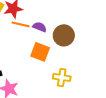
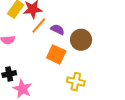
orange line: (21, 24) -> (39, 26), turned -66

